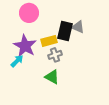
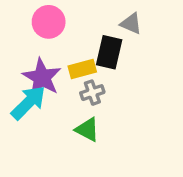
gray triangle: (78, 27) -> (131, 24), moved
cyan arrow: (17, 61) -> (28, 103), size x1.6

